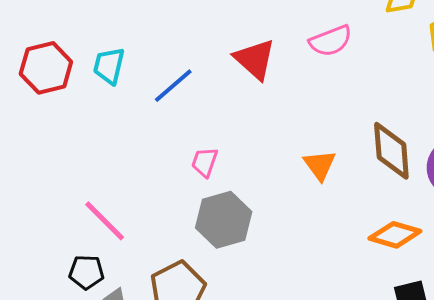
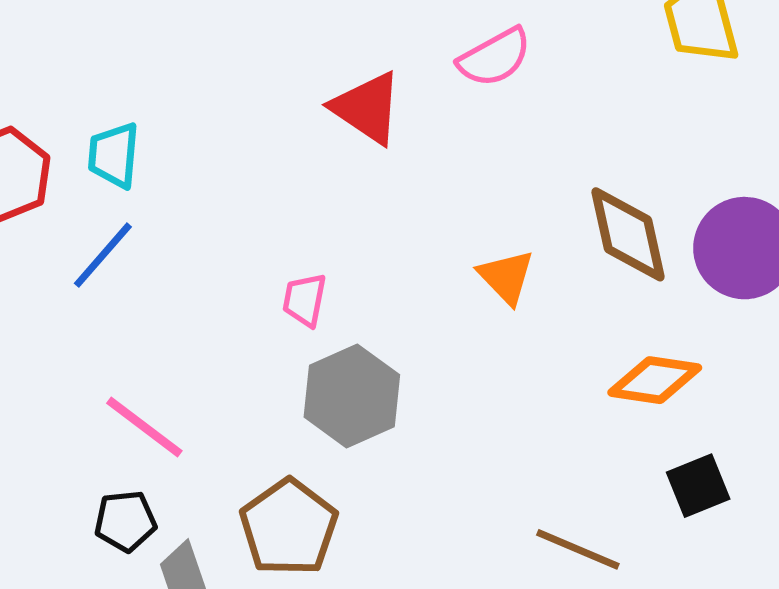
blue line: (173, 86) -> (103, 255), moved

